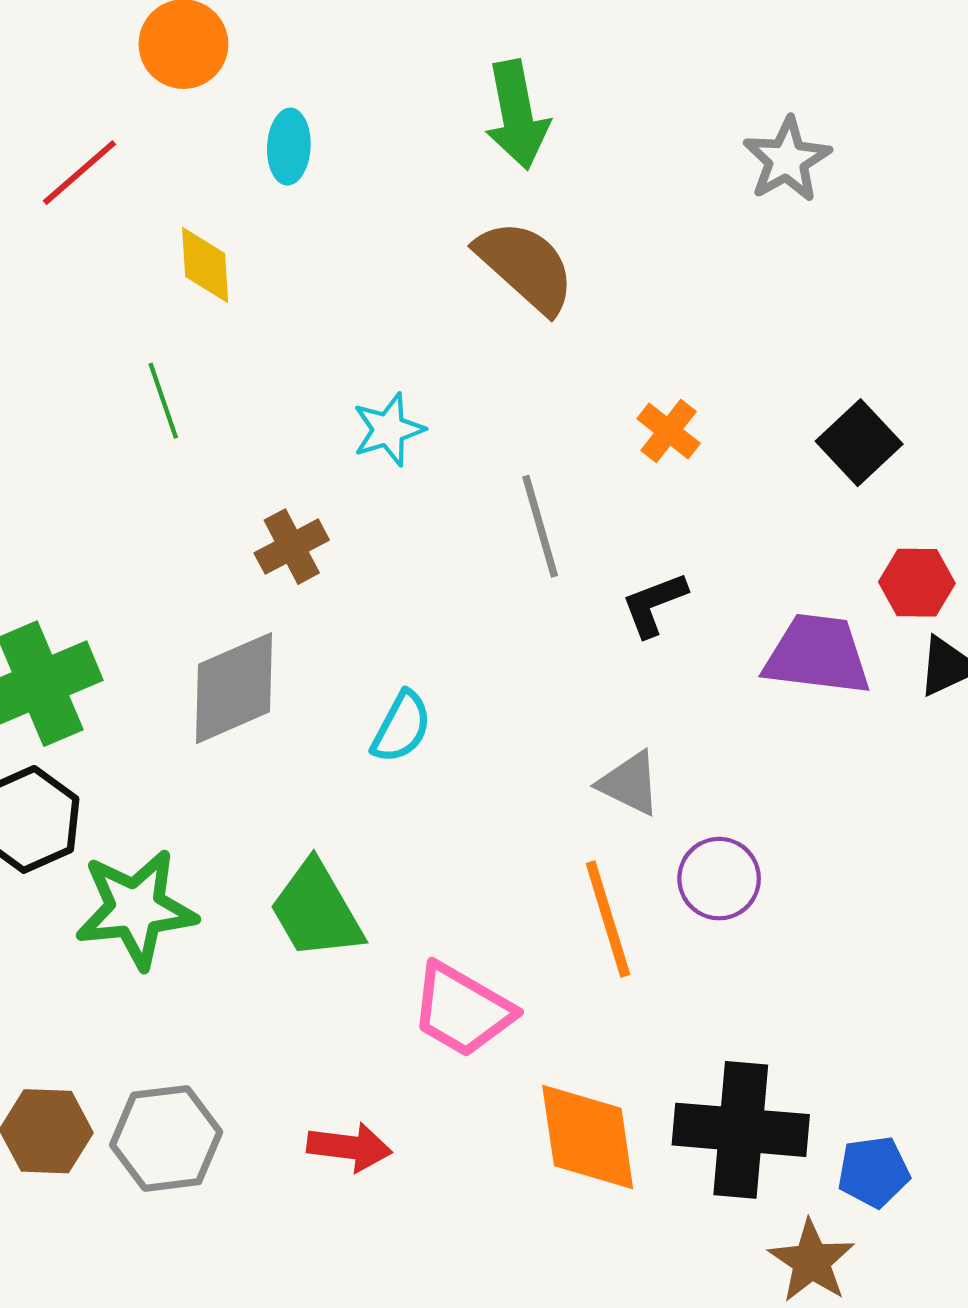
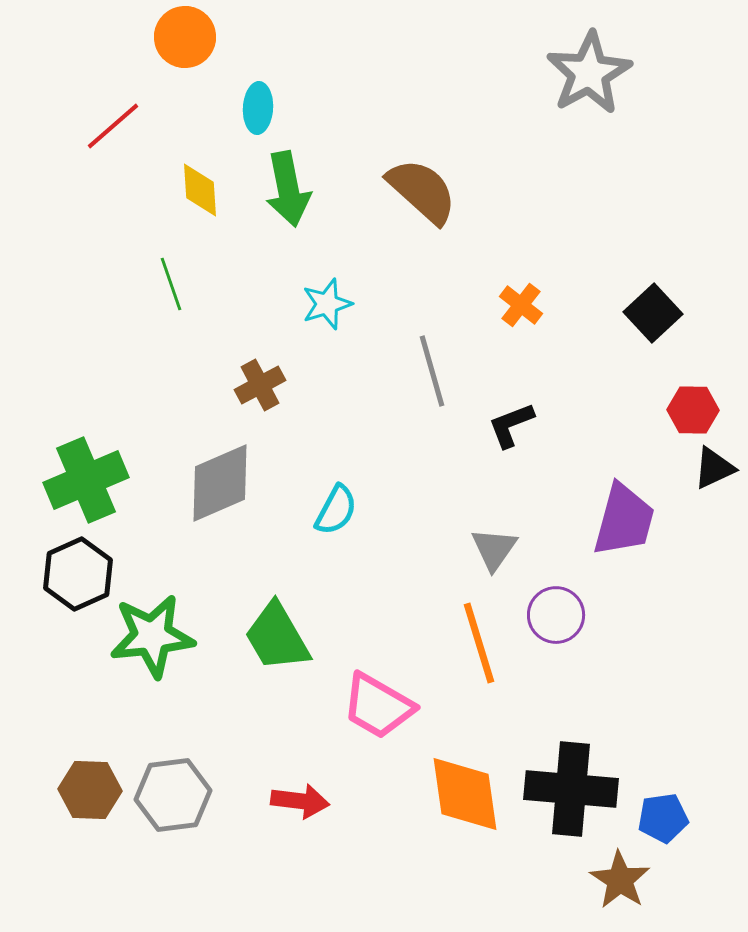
green arrow: (517, 115) -> (288, 189), moved
gray star: (787, 160) -> (589, 73), moved, size x1.4
purple trapezoid: (817, 655) -> (624, 520), moved, turned 98
gray triangle: (630, 783) -> (494, 549), turned 39

